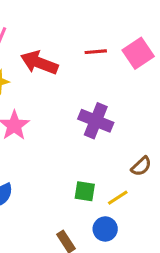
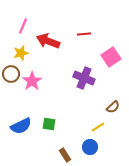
pink square: (138, 53) -> (111, 57), moved
green square: (85, 191) -> (49, 124), moved

